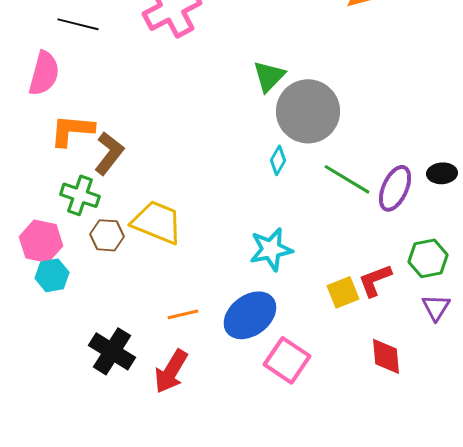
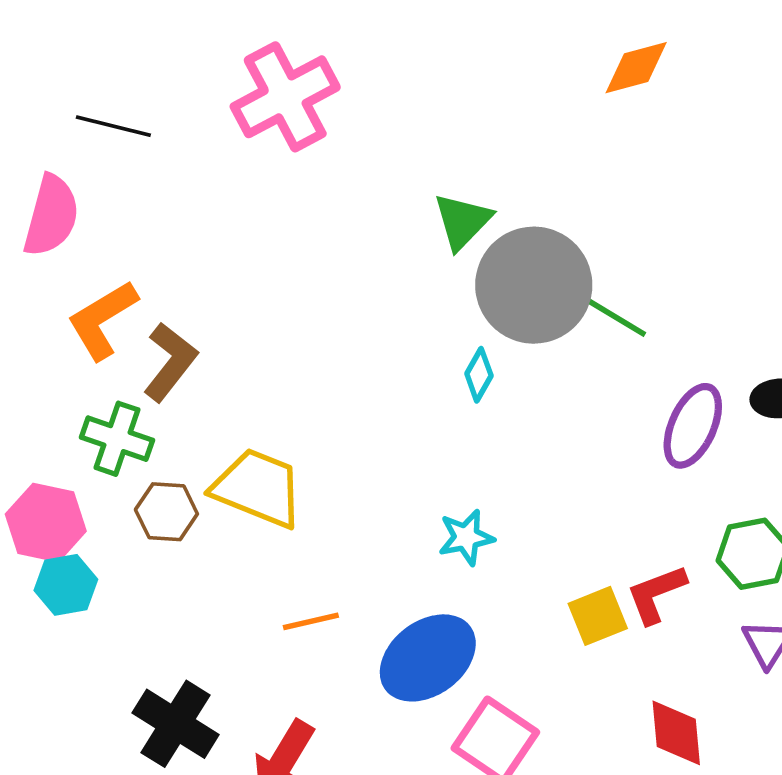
orange L-shape: (72, 130) -> (102, 320), turned -36
green line: (347, 179) -> (605, 311), moved
cyan star: (271, 249) -> (466, 537), size x0.7
orange line: (183, 314) -> (311, 621), moved

